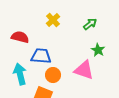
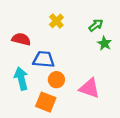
green star: (98, 50) -> (104, 43), moved
pink triangle: (84, 70) -> (89, 88), moved

